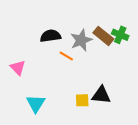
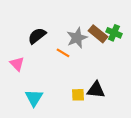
black semicircle: (51, 36) -> (37, 36), moved, turned -30

